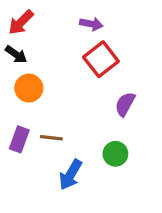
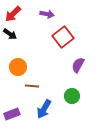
purple arrow: (91, 24) -> (47, 14), moved
orange circle: (29, 88) -> (18, 67), moved
purple rectangle: (19, 139) -> (12, 114), moved, turned 49

